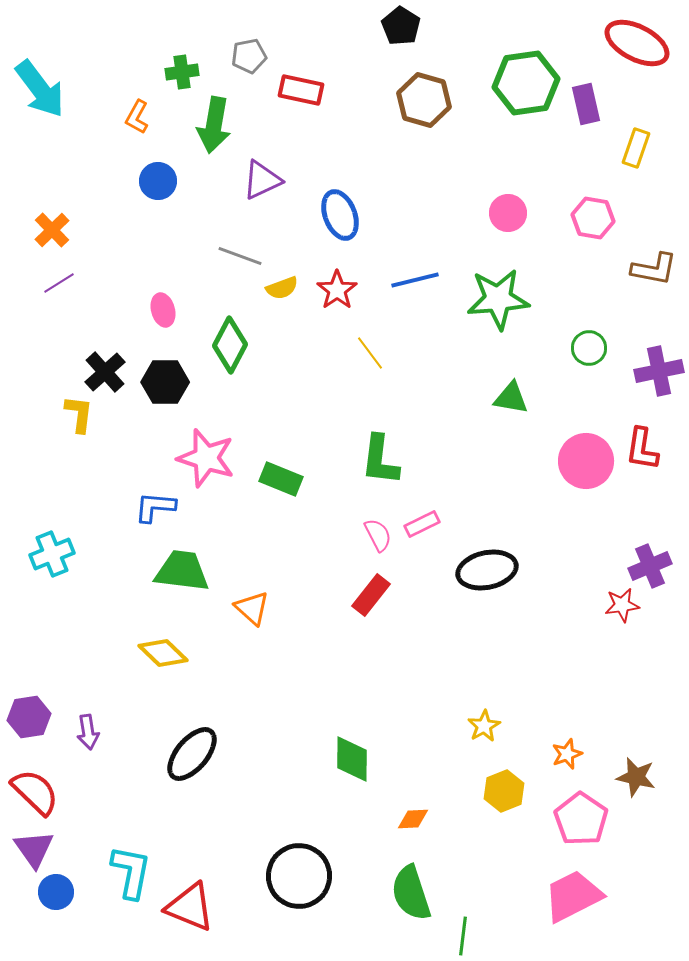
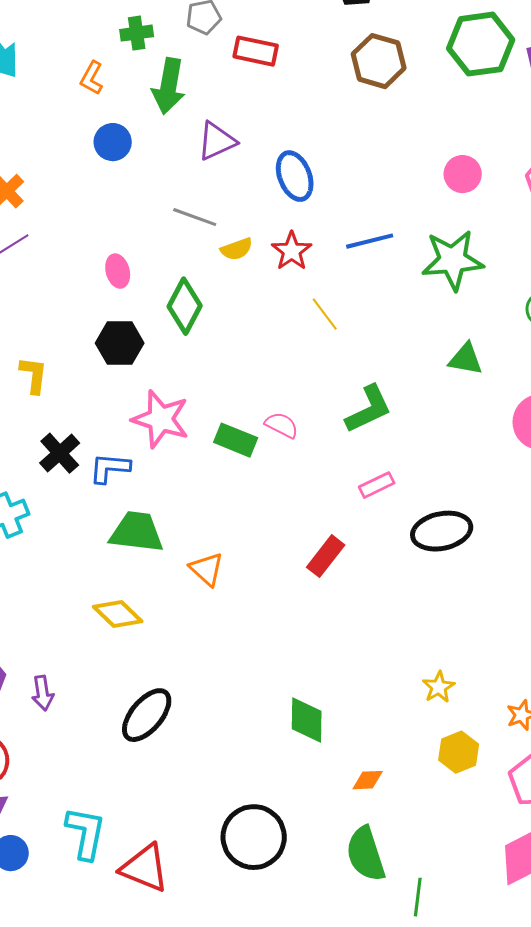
black cross: (105, 372) -> (60, 453), moved
green L-shape: (380, 460) -> (369, 409), moved, turned -122
pink semicircle: (378, 535) -> (282, 425), moved, turned -36

